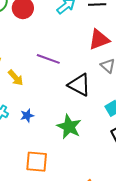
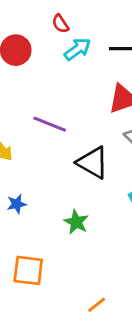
green star: (69, 127) -> (76, 222), size x0.7

